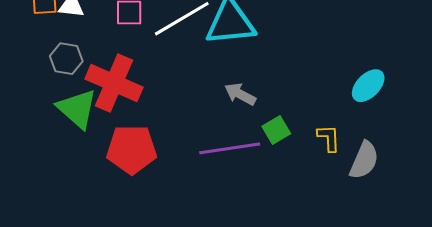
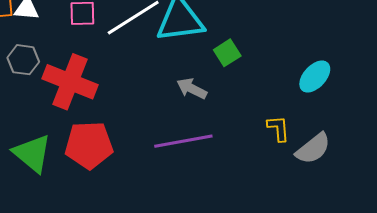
green triangle: (77, 109) -> (32, 153), moved
green square: (276, 130) -> (227, 53), moved
gray semicircle: (364, 160) -> (313, 149), turned 30

